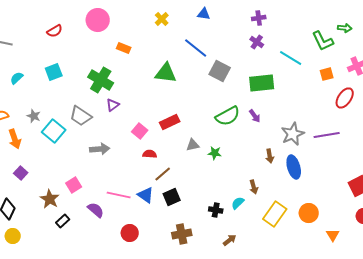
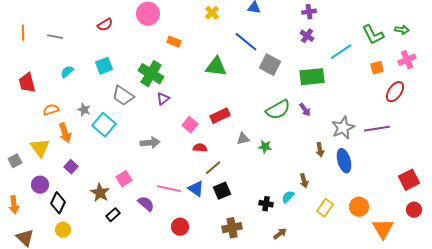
green arrow: (345, 28) -> (402, 30), moved
cyan line: (291, 58) -> (341, 52), turned -65
gray trapezoid: (81, 116) -> (123, 96), moved
yellow rectangle: (275, 214) -> (325, 208), size x0.7
orange triangle: (333, 235) -> (383, 229), size x1.6

